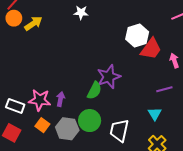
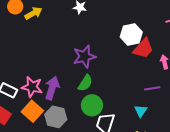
purple star: (109, 77) -> (84, 57), moved
purple arrow: (60, 99) -> (52, 88), size x1.6
green circle: (90, 121) -> (92, 105), moved
orange square: (42, 125) -> (32, 111), size x1.5

